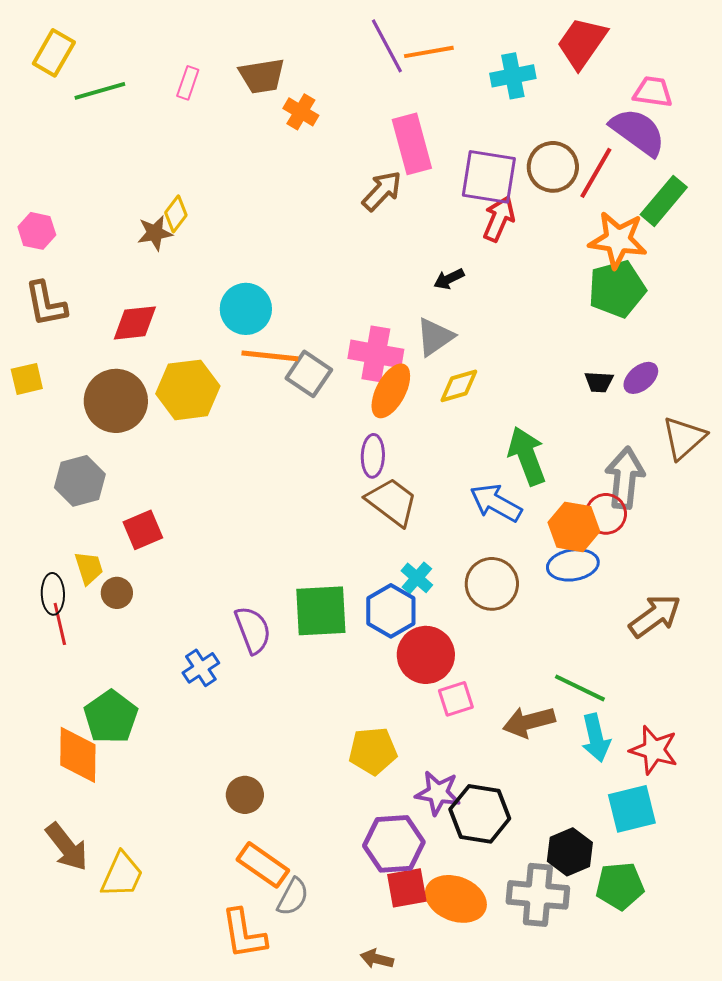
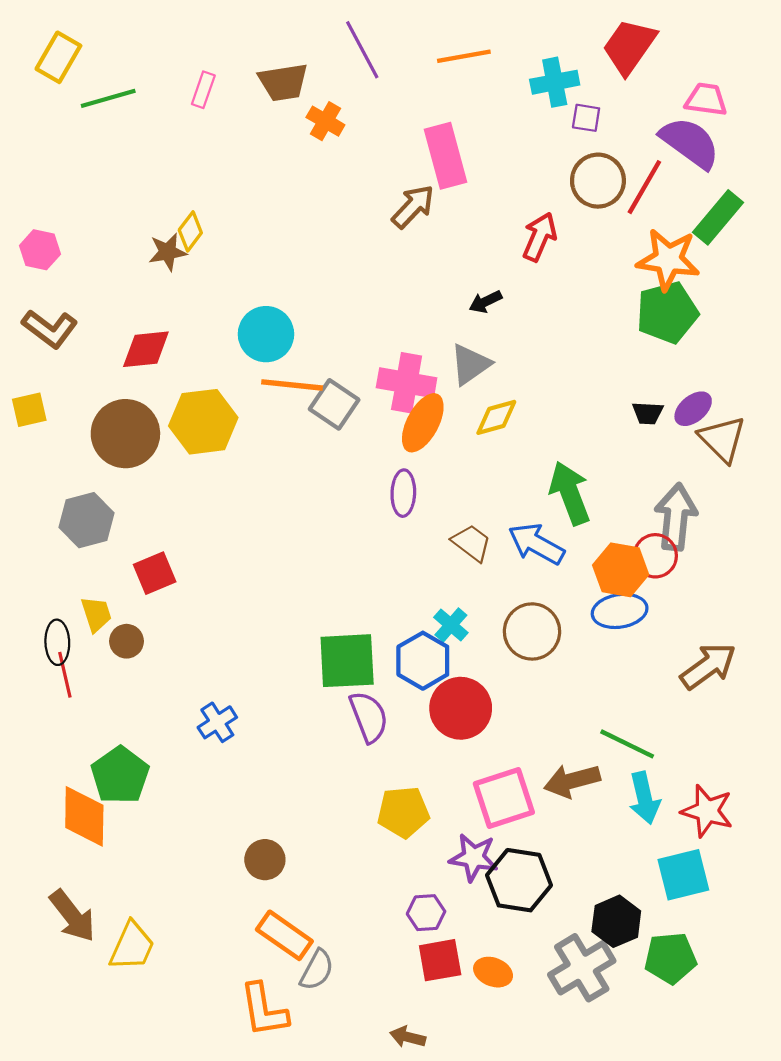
purple line: (387, 46) -> (362, 50), moved
purple square: (489, 177) -> (586, 118), moved, size x0.5
brown L-shape: (46, 304) -> (50, 329), turned -42
brown triangle: (684, 438) -> (722, 439), moved, turned -33
brown trapezoid: (392, 502) -> (471, 543), moved, size x0.7
purple semicircle: (253, 630) -> (369, 717), moved
pink square: (456, 699) -> (504, 798), moved, size x1.6
purple hexagon: (394, 844) -> (426, 913), size x0.6
gray cross: (538, 895) -> (582, 968), turned -36
orange ellipse: (456, 899) -> (493, 972), size x0.6

